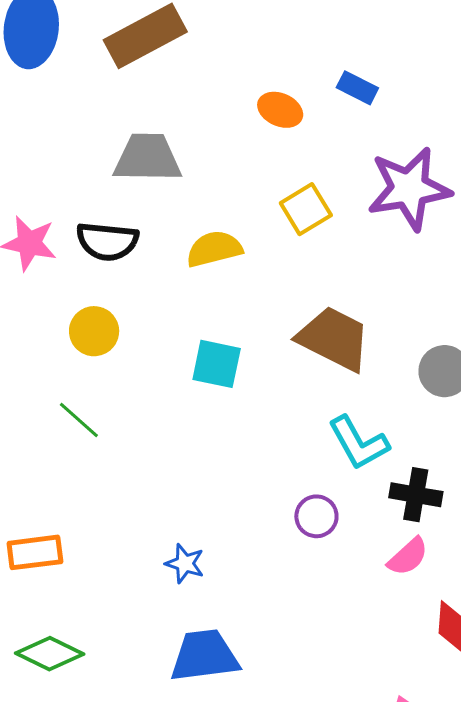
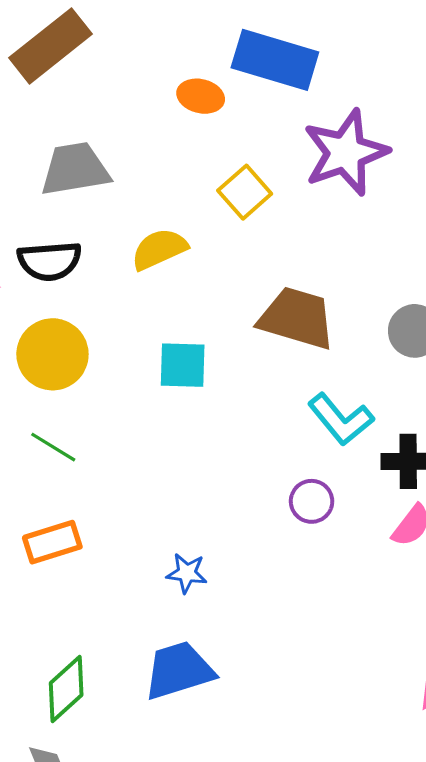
blue rectangle: (357, 88) -> (275, 60), size x2.0
yellow circle: (94, 331) -> (52, 354), size x1.4
orange rectangle: (35, 552) -> (52, 542), moved
green diamond: (50, 654) -> (66, 689), turned -58
blue trapezoid: (205, 656) -> (179, 670), moved

